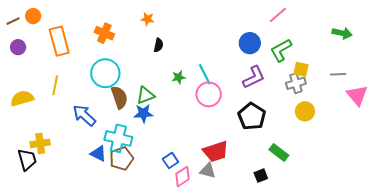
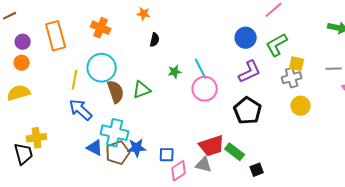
orange circle: (33, 16) -> (22, 63), moved
purple circle: (18, 47) -> (23, 42), moved
yellow line: (55, 85) -> (75, 80), moved
blue star: (143, 113) -> (137, 148), moved
green rectangle: (279, 152) -> (235, 152), moved
blue square: (171, 161) -> (167, 155), turned 35

